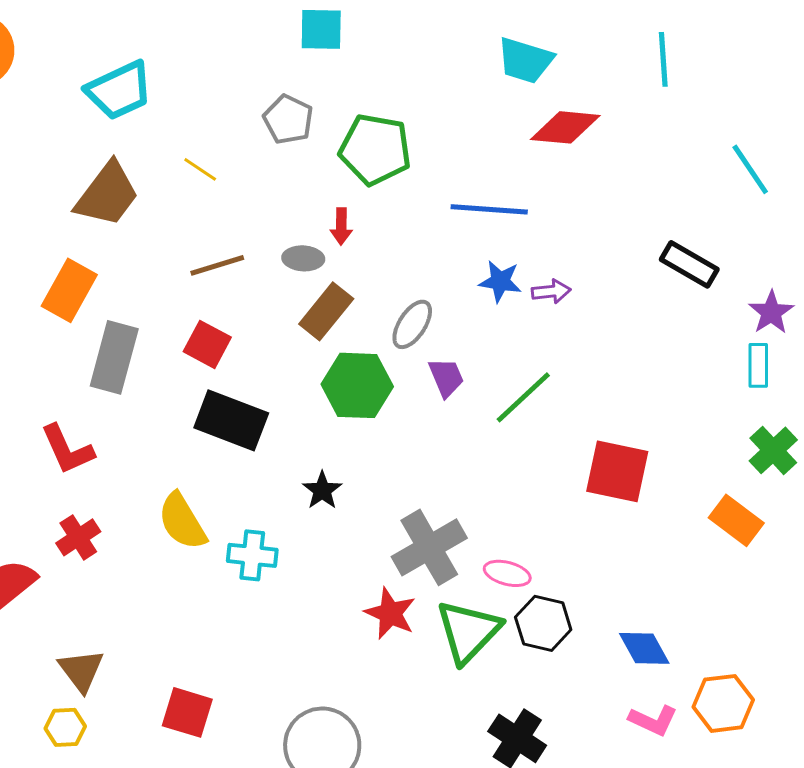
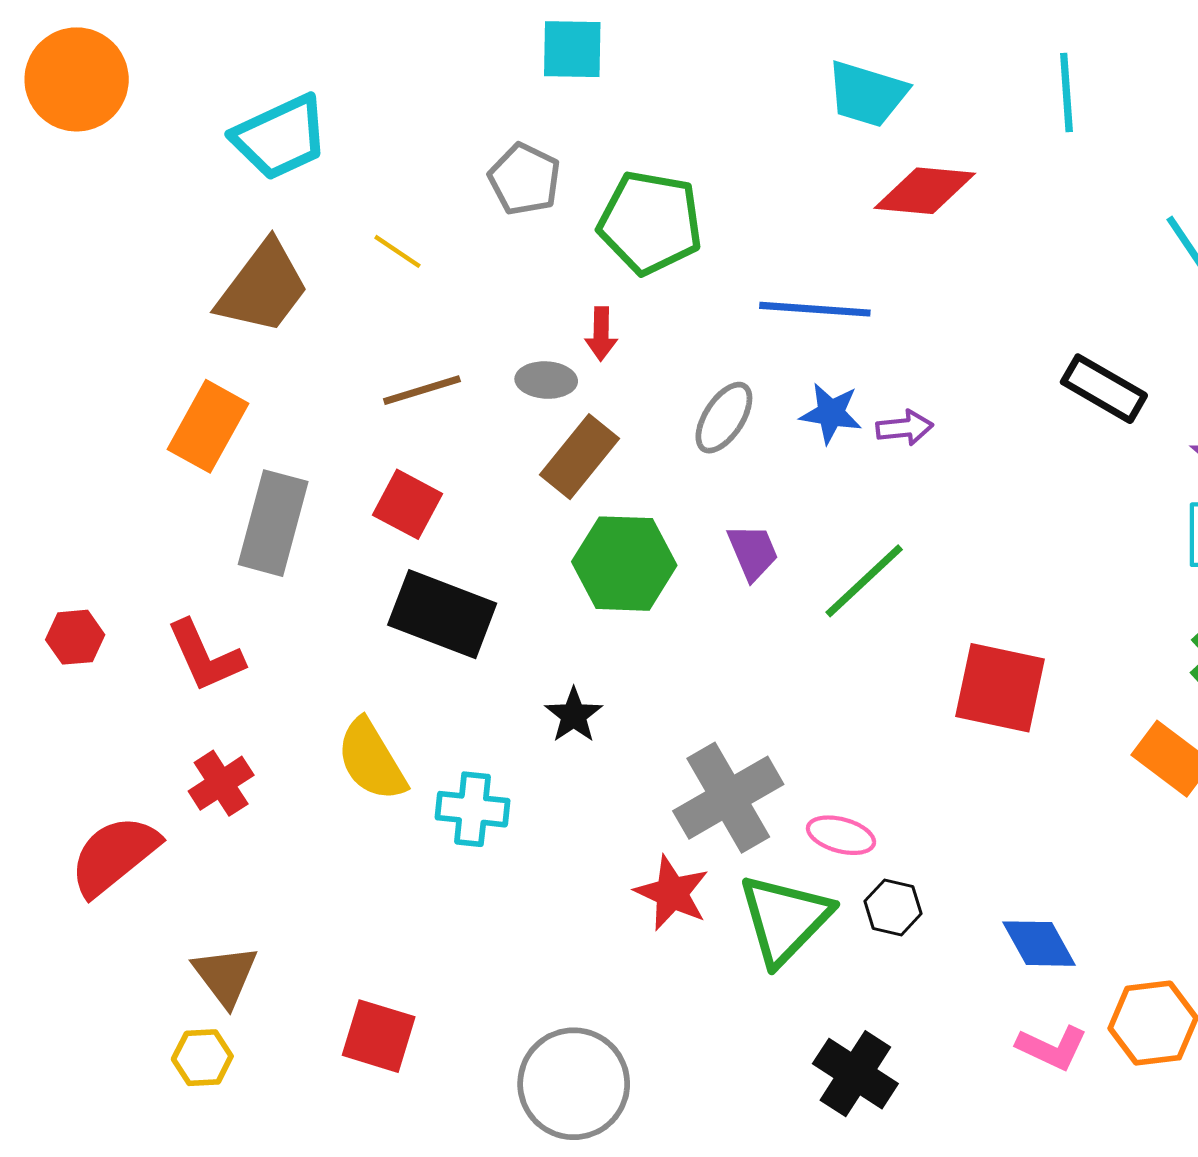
gray ellipse: (412, 324) -> (724, 418), moved
black hexagon: (543, 623) -> (893, 907), size x0.7

